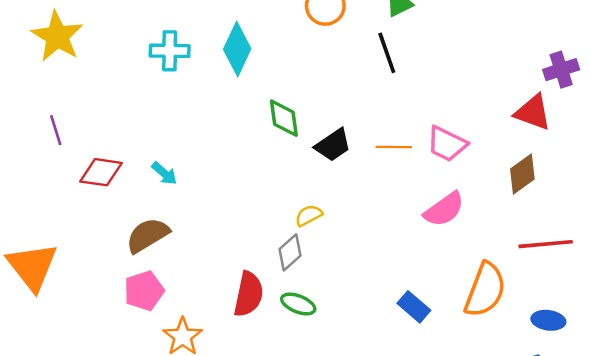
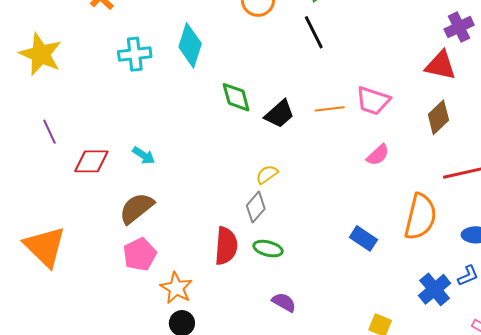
pink semicircle: (444, 209) -> (378, 155), size x0.7

